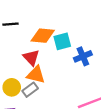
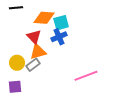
blue cross: (83, 56) -> (59, 37), moved
orange triangle: (36, 75) -> (38, 52), turned -30

